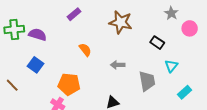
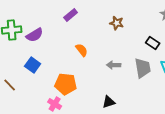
brown star: (121, 22) -> (117, 23), size x0.6
purple semicircle: (38, 34) -> (35, 35), turned 132
gray trapezoid: (147, 81) -> (143, 68), moved

